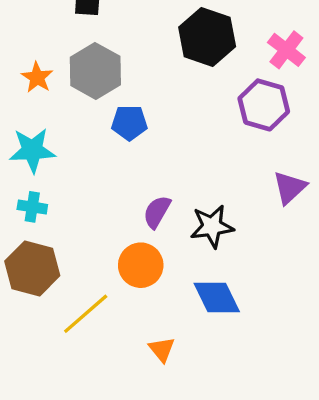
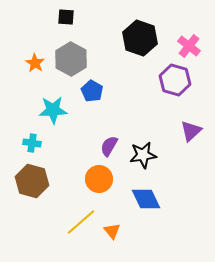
blue pentagon: (129, 123) -> (92, 91), turned 30
cyan star: (32, 150) -> (53, 110), moved
yellow line: (86, 314) -> (81, 222), moved

